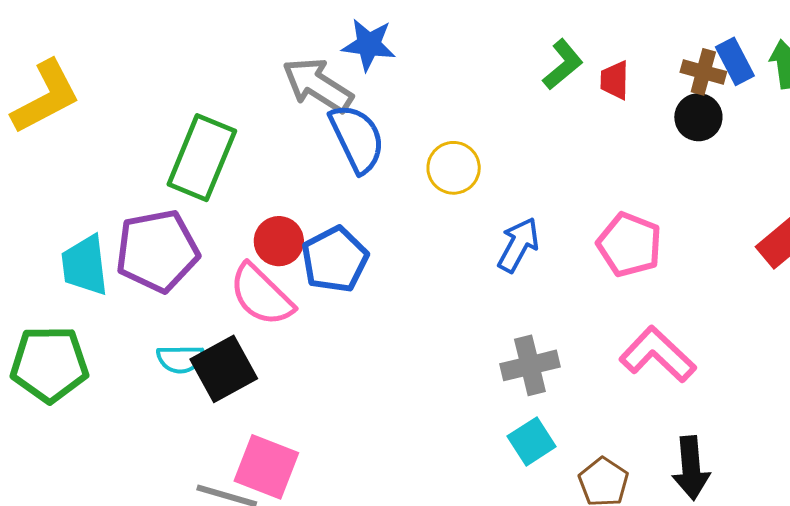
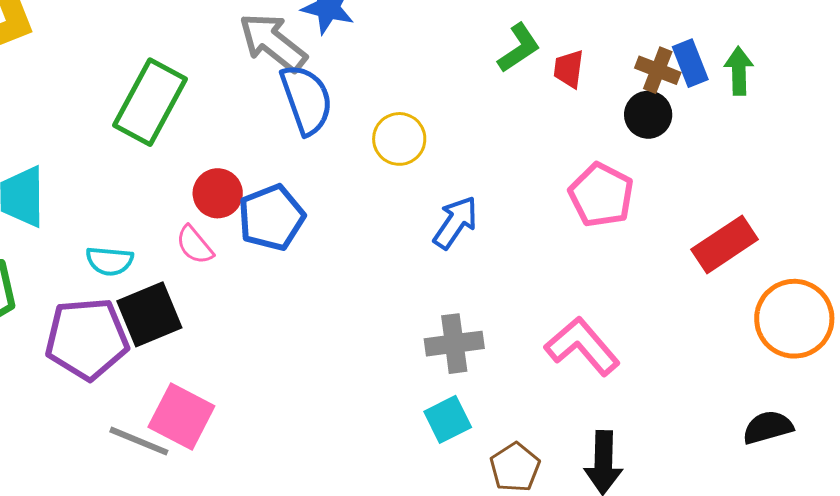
pink pentagon: (629, 245) -> (601, 195), moved
purple pentagon: (157, 251) -> (87, 339), moved
pink semicircle: (261, 295) -> (195, 245), size x0.6
cyan semicircle: (180, 359) -> (109, 261), moved

